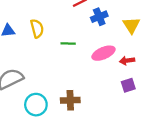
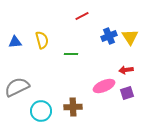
blue cross: (99, 17) -> (109, 36), moved
pink ellipse: (103, 53) -> (104, 86), moved

